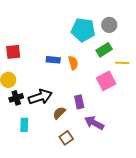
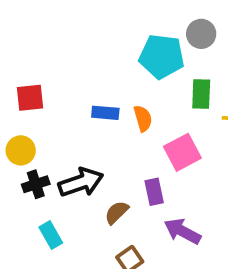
gray circle: (109, 25) -> (201, 34), moved
green rectangle: (104, 50) -> (201, 94), turned -56
pink square: (106, 81) -> (182, 152), moved
cyan rectangle: (24, 125) -> (51, 235), turned -32

